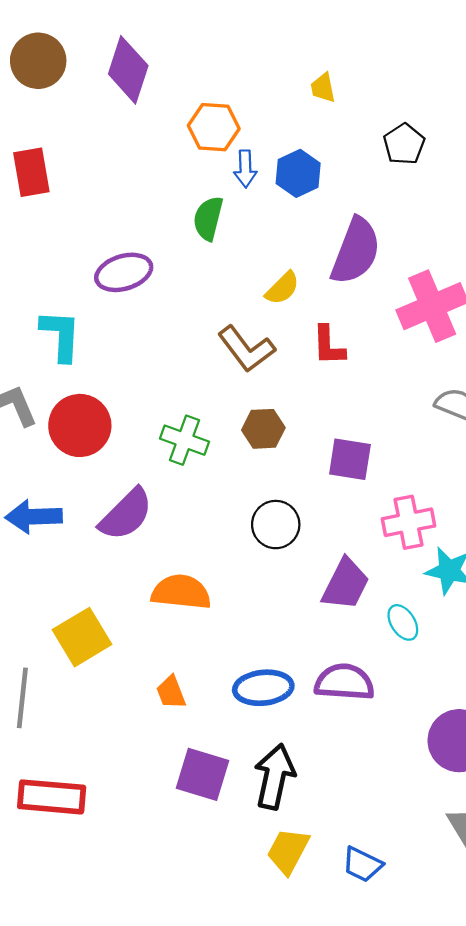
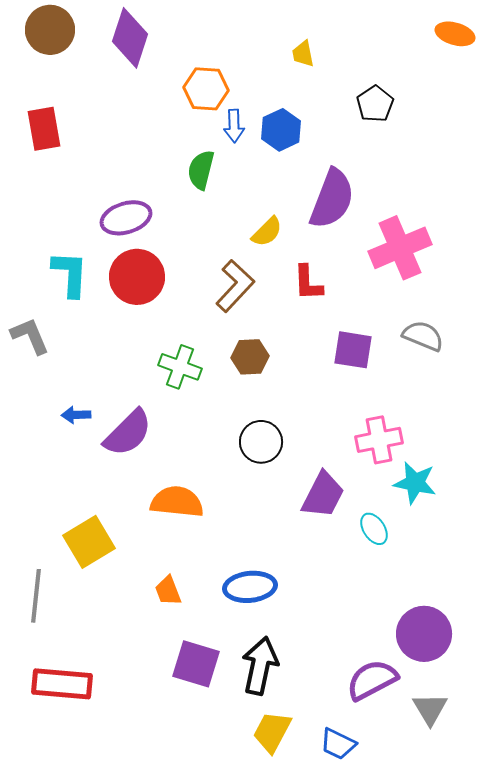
brown L-shape: (246, 349) -> (235, 286), turned -100
red circle: (80, 425) -> (137, 277), moved
purple square: (350, 459) -> (353, 350), moved
blue arrow: (34, 517) -> (76, 415), moved, size x0.6
purple semicircle: (344, 682) -> (372, 680), moved, turned -32

